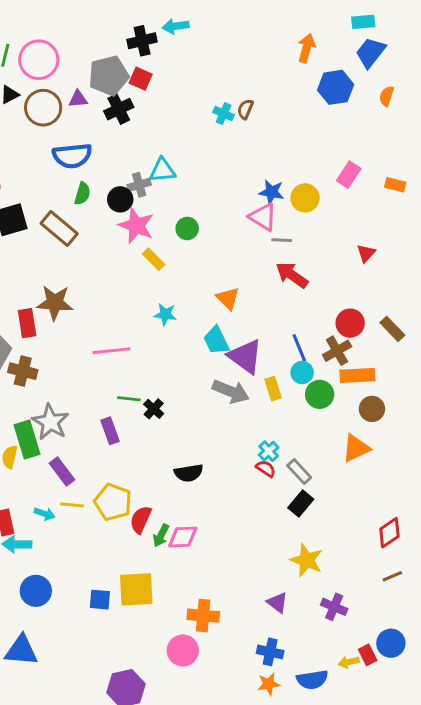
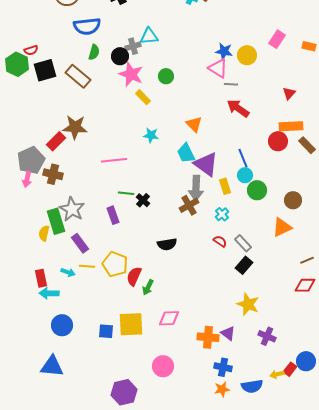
red rectangle: (27, 323) -> (56, 141), turned 54
brown cross: (337, 351) -> (189, 205), moved
orange rectangle: (357, 375) -> (291, 126), moved
gray arrow: (231, 391) -> (196, 188), turned 70
cyan cross: (269, 451) -> (222, 214), moved
red diamond: (389, 533) -> (305, 285), turned 35
pink diamond: (183, 537) -> (169, 318), moved
brown line: (392, 576) -> (307, 260), moved
orange cross: (203, 616) -> (208, 337), moved
red rectangle: (368, 655) -> (290, 369), turned 64

